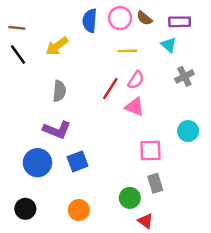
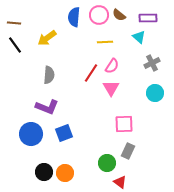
pink triangle: (135, 107) -> (111, 88), turned 36
cyan circle: (188, 131) -> (155, 93), moved
gray rectangle: (155, 183) -> (128, 151), turned 42
black circle: (25, 209) -> (44, 172), moved

